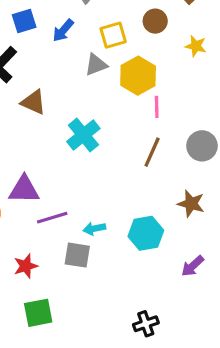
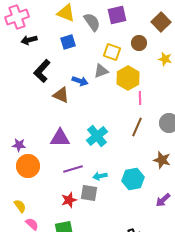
blue square: (24, 21) -> (68, 42), moved
blue arrow: (63, 30) -> (80, 81), moved, turned -112
yellow square: (113, 35) -> (112, 52), turned 36
cyan cross: (83, 135) -> (97, 136), moved
purple triangle: (24, 190) -> (60, 138), moved
red star: (26, 266) -> (69, 200), moved

